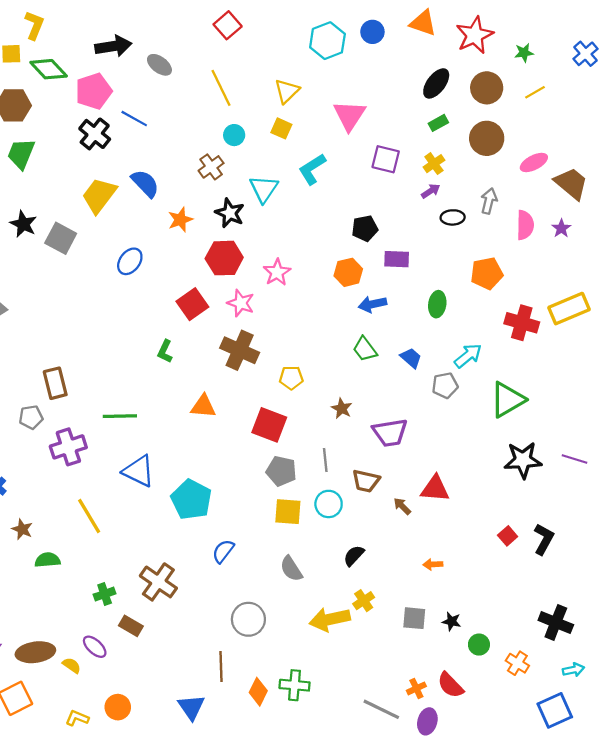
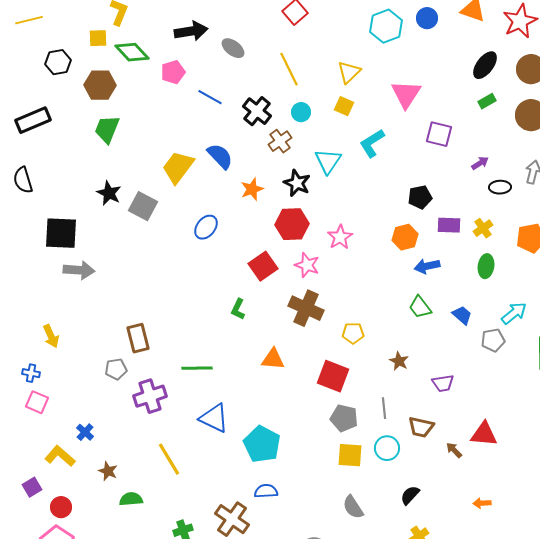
pink pentagon: (94, 91) -> (173, 72), size x0.7
black cross: (95, 134) -> (257, 111), moved
yellow cross: (434, 164) -> (483, 228), moved
purple trapezoid: (390, 433) -> (443, 383), size x0.7
blue semicircle: (223, 551) -> (266, 491), moved, turned 50

